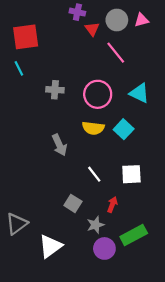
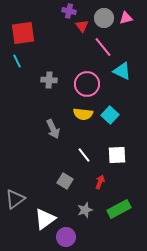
cyan triangle: (139, 93) -> (122, 71), moved
gray star: (95, 225) -> (85, 210), moved
purple circle: (104, 248) -> (66, 237), moved

